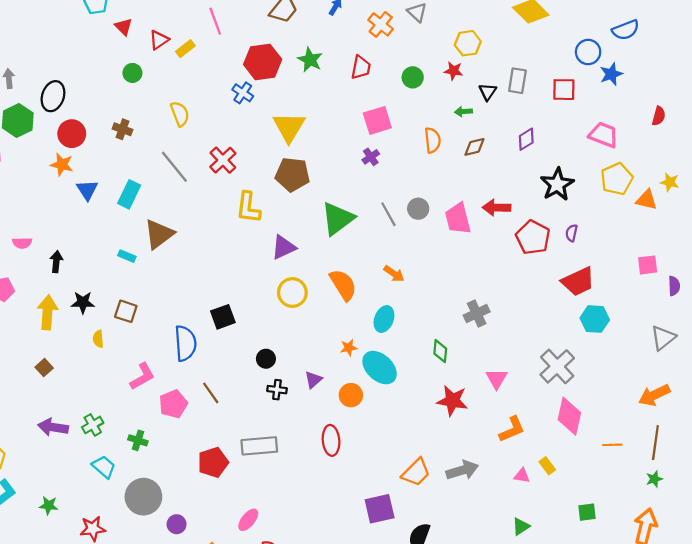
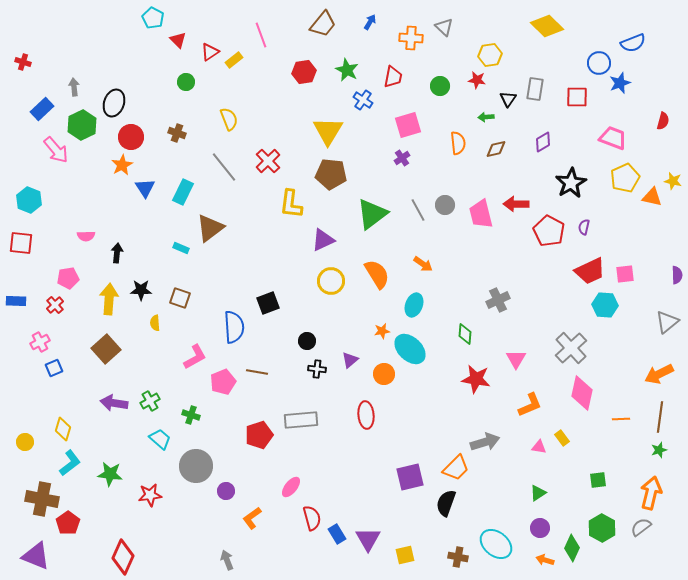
orange cross: (381, 24) -> (411, 38), turned -35
red hexagon: (263, 62) -> (304, 72), size x0.7
blue cross: (243, 93) -> (363, 100), moved
orange star: (62, 165) -> (122, 165), turned 30
pink square: (648, 265) -> (625, 274), moved
brown square: (44, 368) -> (106, 349), size x1.8
brown line: (211, 393) -> (257, 372), turned -45
orange trapezoid: (416, 472) -> (456, 468), moved
green star: (49, 505) -> (110, 474), size x1.4

